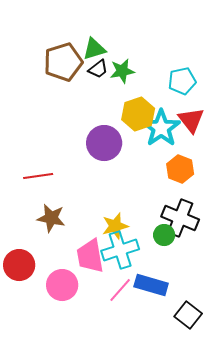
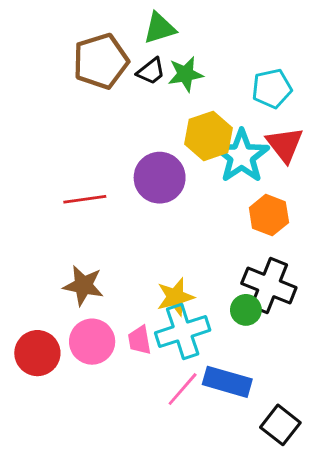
green triangle: (94, 49) -> (160, 28), moved
red line: (38, 176) -> (85, 199), moved
pink trapezoid: (90, 256) -> (139, 340), size x0.6
pink circle: (62, 285) -> (92, 342), moved

